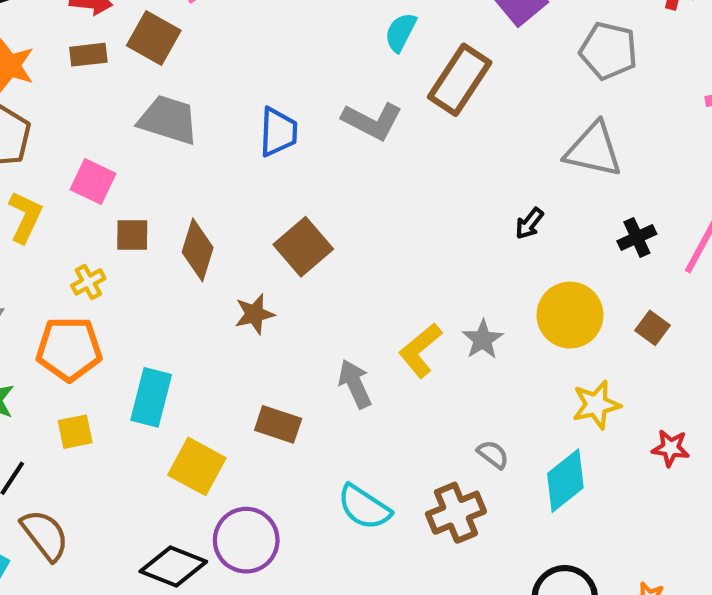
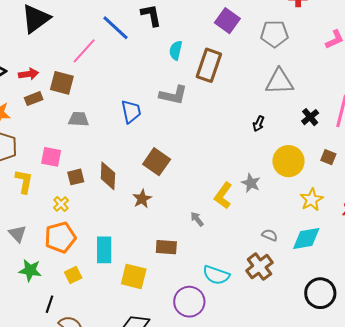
gray trapezoid: (168, 120) -> (79, 119), size x0.7
gray arrow: (355, 384) -> (197, 219), size x0.7
cyan diamond: (565, 481) -> (306, 238), turned 44
purple circle: (246, 540) -> (189, 302), moved

